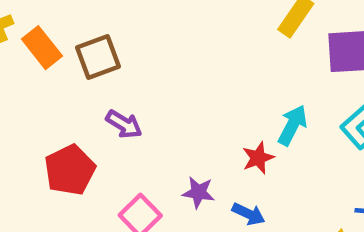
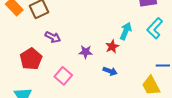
purple star: (198, 192) -> (86, 52), moved

